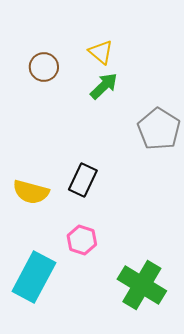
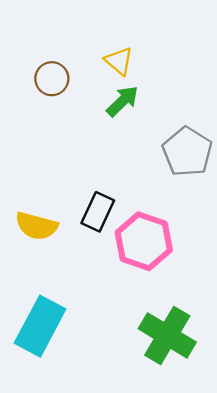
pink hexagon: (82, 240) -> (144, 241), moved, size x1.6

